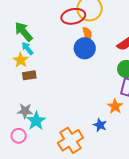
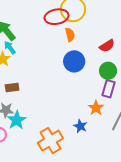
blue circle: (85, 48) -> (74, 61), moved
brown rectangle: (29, 75) -> (12, 87), moved

